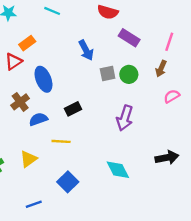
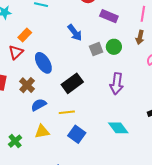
black rectangle: (73, 109) -> (72, 83), size x1.5
blue semicircle: (38, 119) -> (39, 105), moved
yellow triangle: (28, 159) -> (42, 132), turned 35
blue square: (68, 182) -> (77, 134), moved

